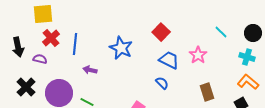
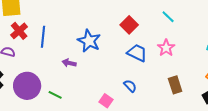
cyan line: (221, 32) -> (168, 17), moved
purple arrow: (90, 70) -> (69, 63), moved
blue semicircle: (162, 83) -> (130, 86), moved

